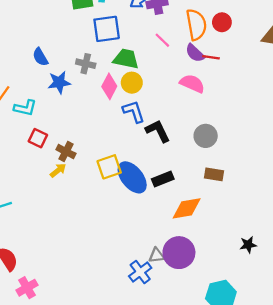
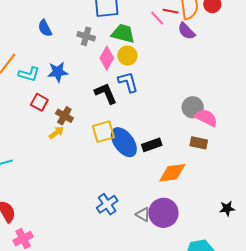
red line: (211, 57) -> (171, 11), moved
blue star: (59, 82) -> (58, 72), moved
pink semicircle: (192, 84) -> (206, 118), moved
black L-shape: (158, 131) -> (106, 93), moved
gray triangle: (157, 255) -> (143, 214), turned 35
blue cross: (140, 272) -> (107, 204), moved

